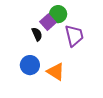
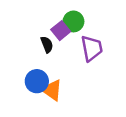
orange triangle: (56, 72) -> (52, 90), moved

